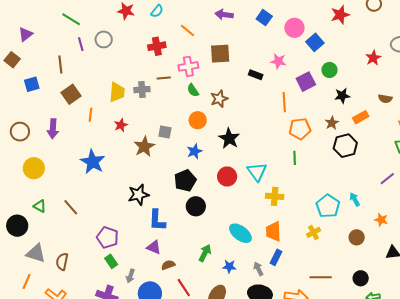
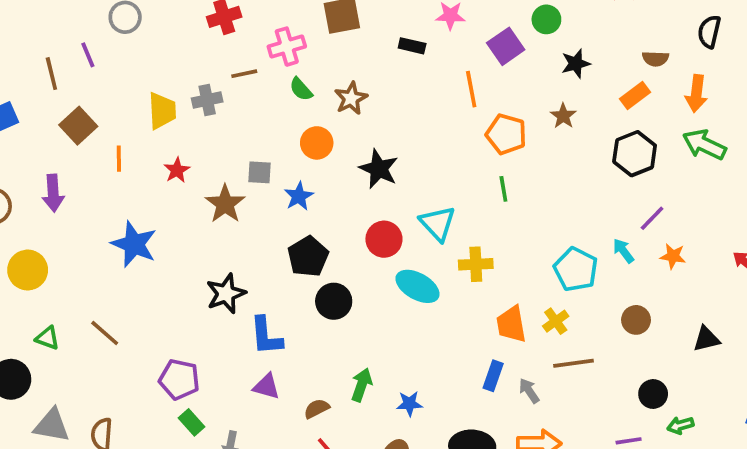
purple line: (81, 44) -> (88, 55), moved
orange rectangle: (361, 117) -> (635, 96), moved
orange pentagon: (300, 129) -> (506, 134), turned 30
black hexagon: (345, 146) -> (635, 154), moved
blue star: (194, 151) -> (299, 196), moved
purple line: (387, 179) -> (652, 218), moved
orange star: (381, 220) -> (673, 256), moved
orange trapezoid: (273, 231) -> (511, 324), moved
cyan ellipse: (240, 233) -> (417, 286), moved
brown semicircle: (168, 265) -> (317, 409), moved
gray arrow: (258, 269) -> (529, 391), moved
brown line: (321, 277) -> (573, 363), moved

